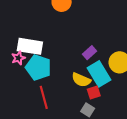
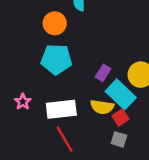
white rectangle: (30, 46) -> (61, 109), moved
cyan pentagon: (38, 67) -> (56, 59), moved

